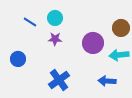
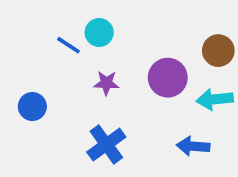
blue line: (30, 22) -> (68, 45), moved
purple star: (55, 39) -> (106, 83), moved

